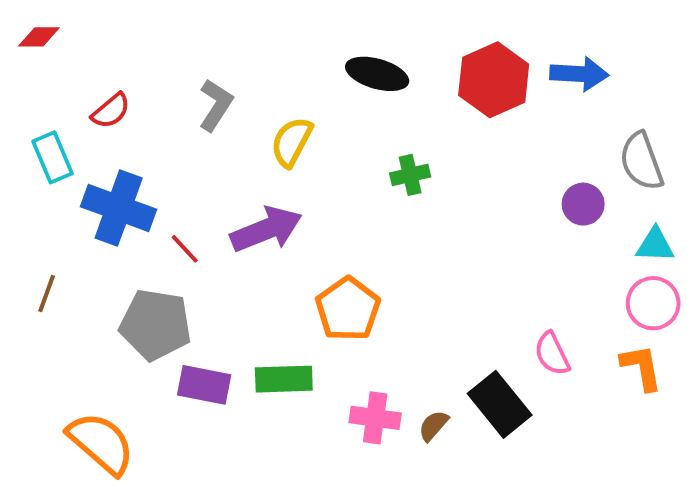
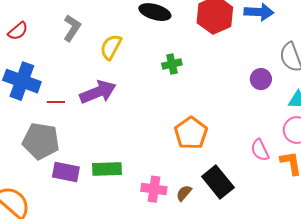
red line: (185, 249) -> (56, 102), turned -48
orange pentagon: (348, 309) -> (191, 133), moved
pink semicircle: (552, 354) -> (260, 150), moved

